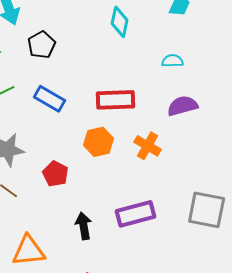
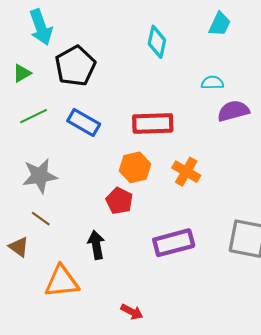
black pentagon: (42, 45) -> (75, 66), size x1.4
purple semicircle: (183, 106) -> (233, 111), moved
red pentagon: (56, 174) -> (119, 201), moved
black arrow: (84, 226) -> (96, 245), moved

